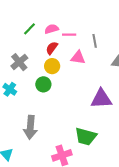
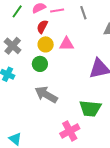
pink triangle: (78, 57) -> (67, 44), moved
gray arrow: (30, 127) -> (46, 95), moved, turned 125

